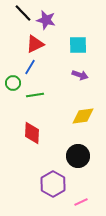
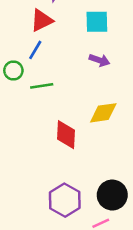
red diamond: (32, 133) -> (66, 135), moved
black circle: (78, 156) -> (112, 195), moved

